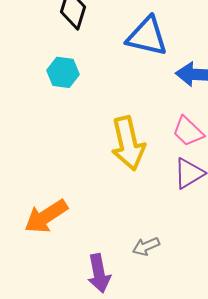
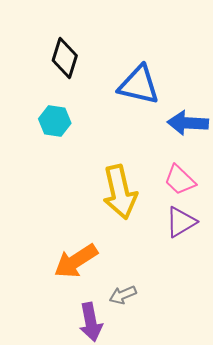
orange arrow: (46, 216) -> (76, 261), moved
gray arrow: (146, 246) -> (123, 295), moved

